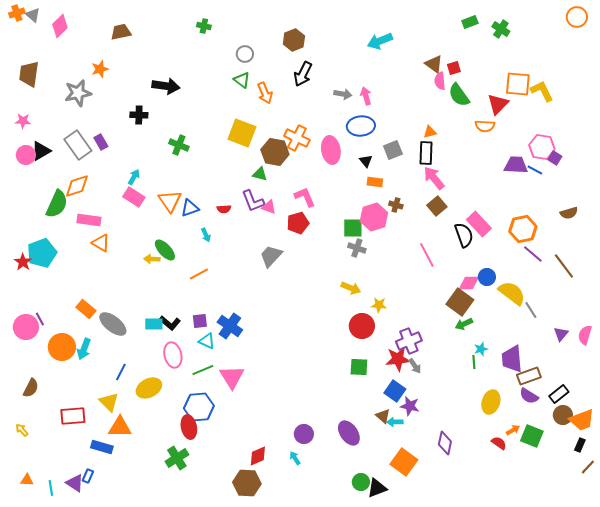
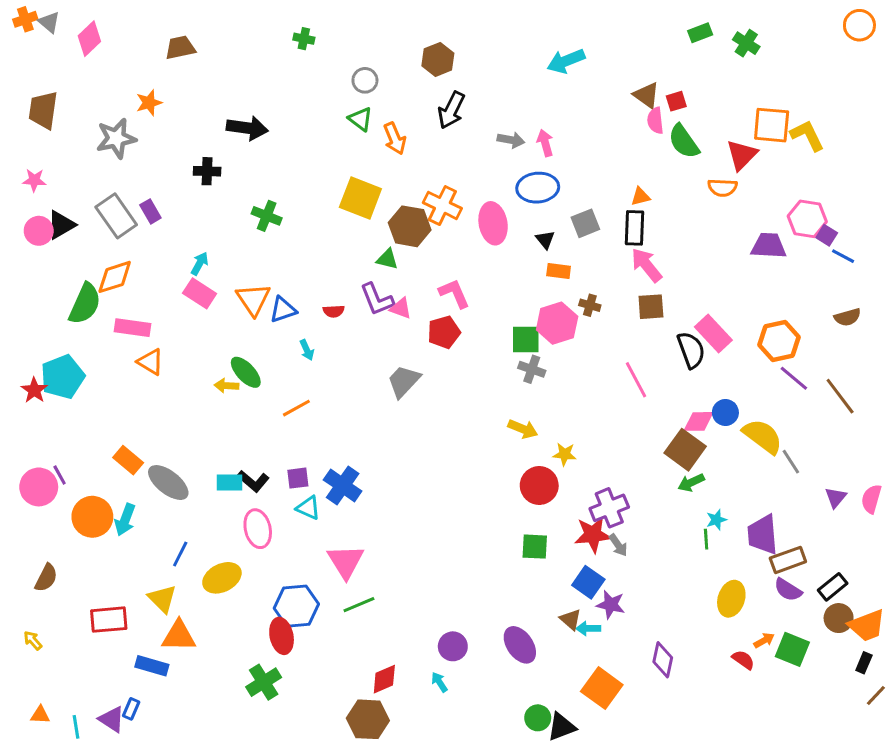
blue line: (535, 170) -> (843, 256), moved
brown square: (437, 206) -> (651, 307), turned 36
green line: (203, 370) -> (359, 605), moved

